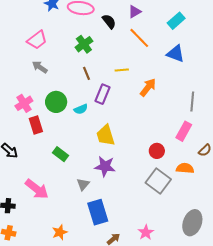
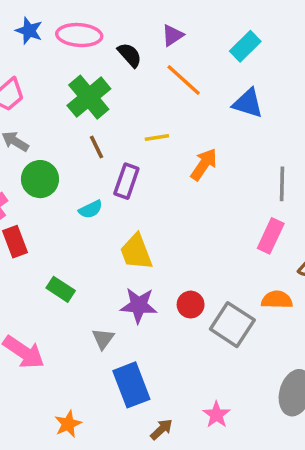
green cross: (84, 44) -> (89, 97), size x1.4
green circle: (56, 102) -> (40, 179), moved
red circle: (157, 151) -> (191, 305), moved

